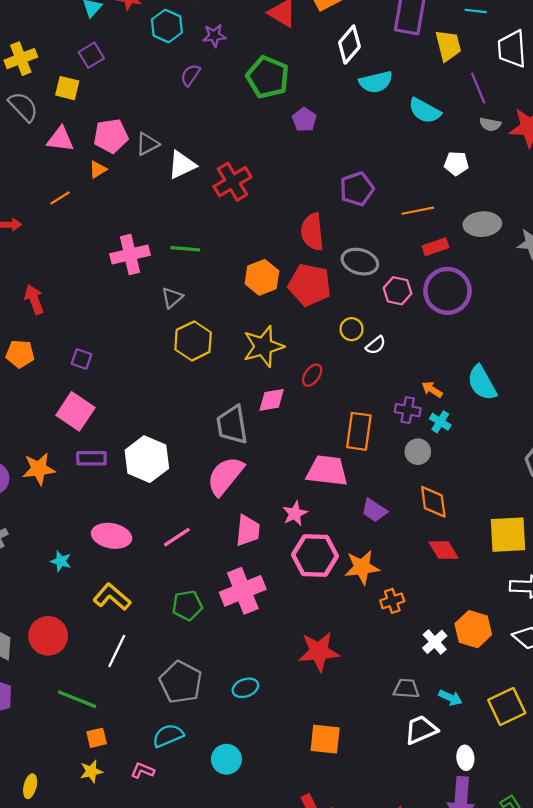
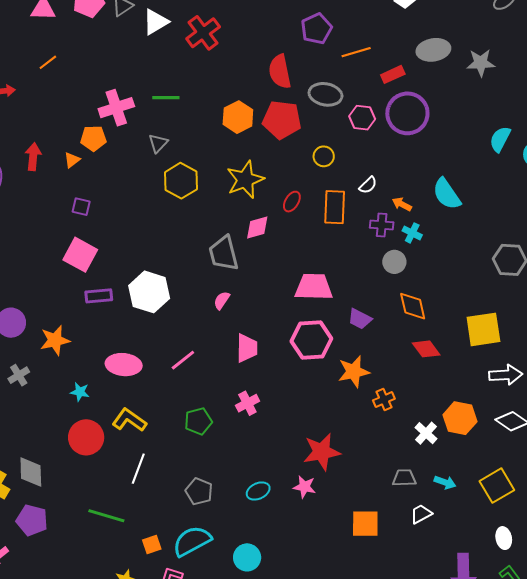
orange triangle: (98, 169) -> (72, 160), moved
orange line: (418, 211) -> (356, 52), moved
red arrow: (34, 299) -> (33, 157), turned 32
white semicircle: (376, 345) -> (368, 185), moved
orange pentagon: (20, 354) -> (93, 138), moved
orange rectangle: (359, 431) -> (335, 207), moved
orange star: (39, 469) -> (55, 340), moved
pink semicircle: (225, 476) -> (222, 300), size x0.5
pink star: (295, 513) -> (304, 487), moved, turned -30
pink hexagon: (315, 555) -> (311, 340), moved
pink cross: (243, 591) -> (247, 403), size x0.6
red circle: (48, 636) -> (86, 437), moved
gray pentagon: (181, 682) -> (199, 491), size x0.7
white trapezoid: (421, 730) -> (421, 514), size x0.7
cyan semicircle: (168, 736) -> (192, 541), size x1.4
orange square: (97, 738) -> (152, 545), moved
orange square: (325, 739) -> (365, 524), moved
white ellipse: (465, 758) -> (504, 538), moved

